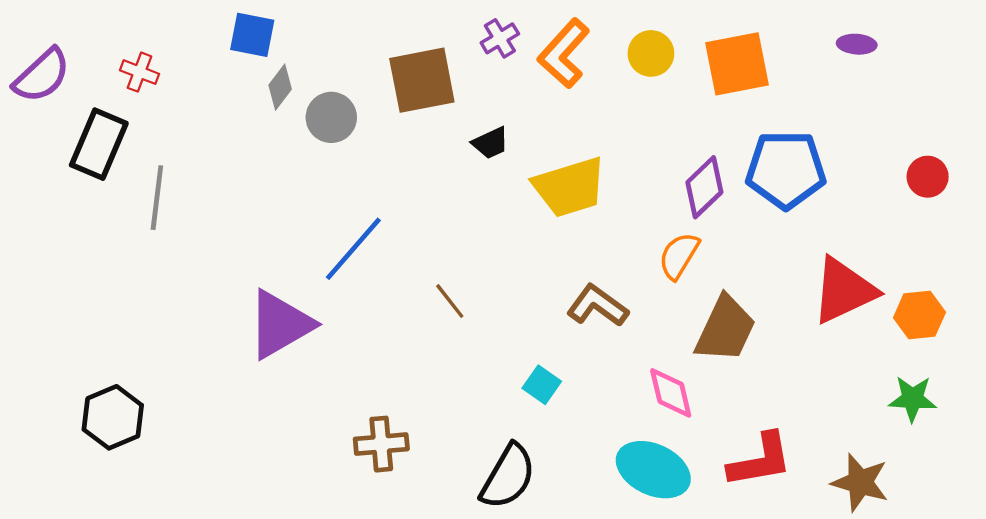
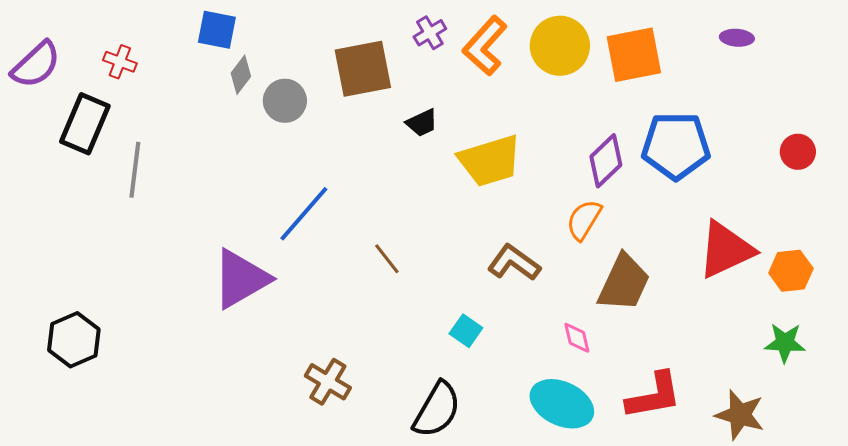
yellow circle: (651, 53) -> (560, 46), size x1.5
pink diamond: (671, 393) -> (577, 338), size x0.7
black hexagon: (113, 417) -> (74, 340), moved
brown cross: (381, 444) -> (328, 382), turned 36

